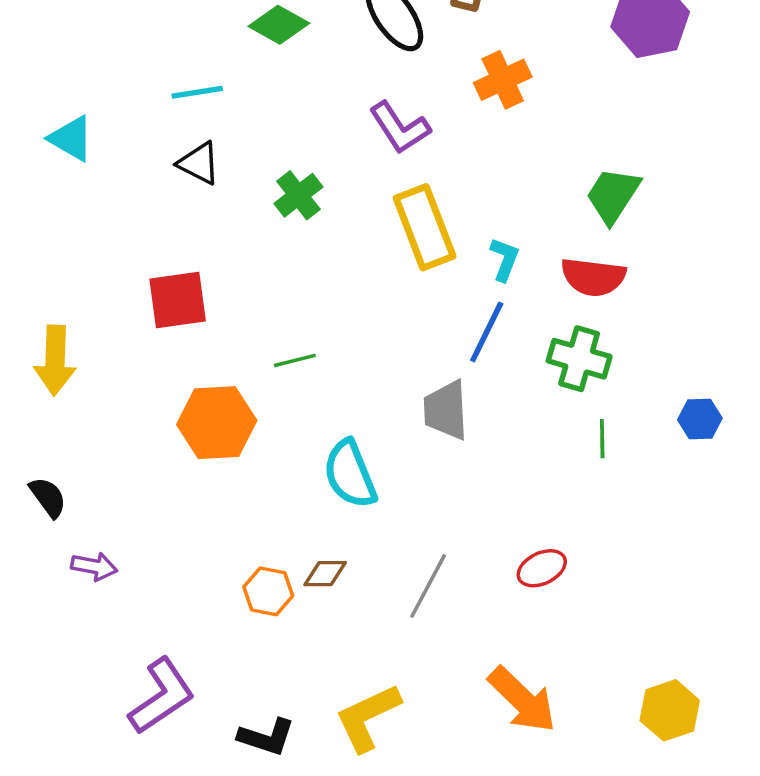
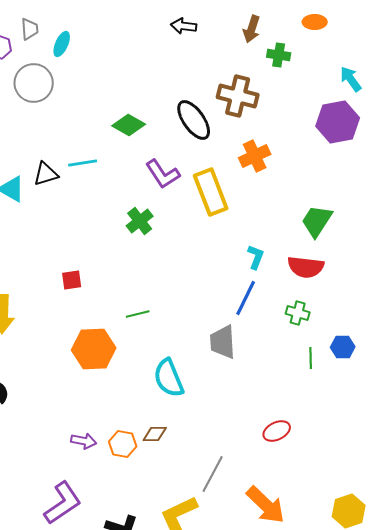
purple L-shape: (400, 128) -> (163, 174), moved
black triangle: (199, 163) -> (46, 174), moved, turned -44
yellow rectangle: (425, 227) -> (211, 192), moved
red square: (178, 300) -> (72, 280), size x0.6
green cross: (579, 359) -> (298, 313), size x0.7
blue hexagon: (700, 419) -> (343, 347), moved
purple arrow: (94, 566) -> (84, 441), moved
gray line: (428, 586) -> (213, 474), moved

